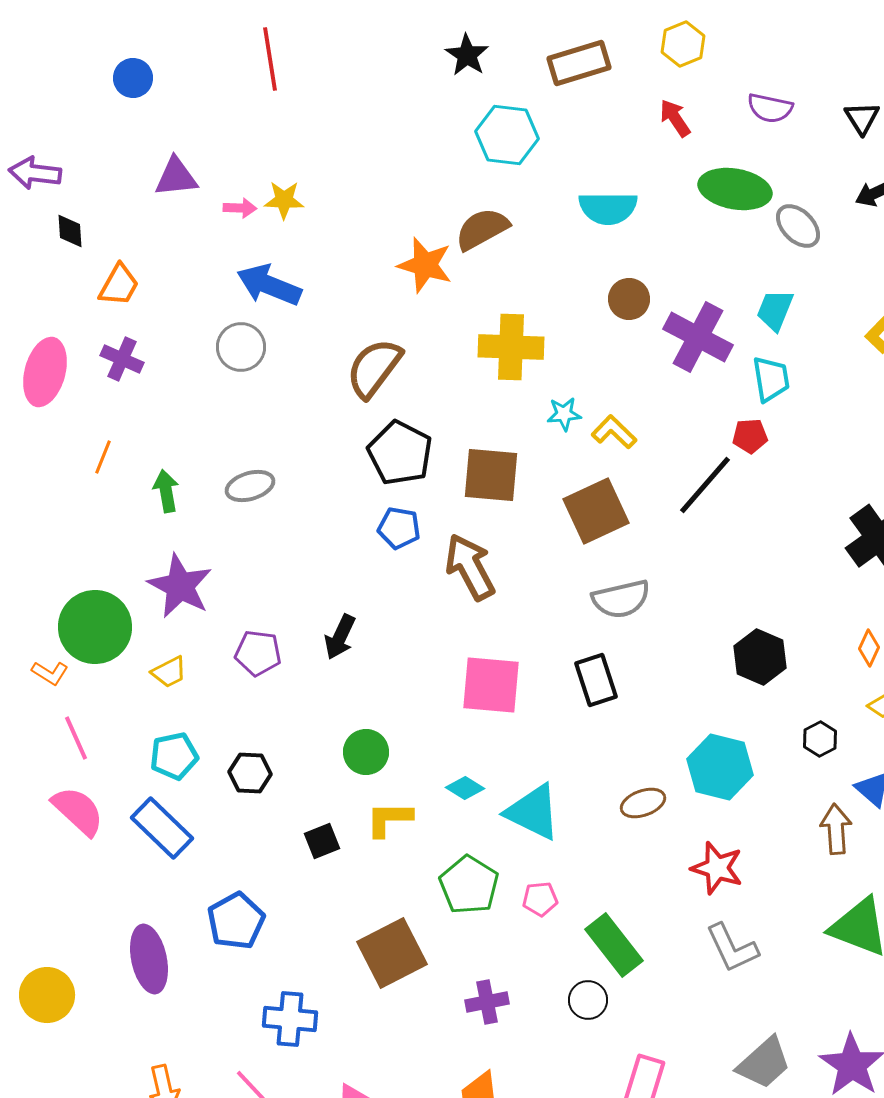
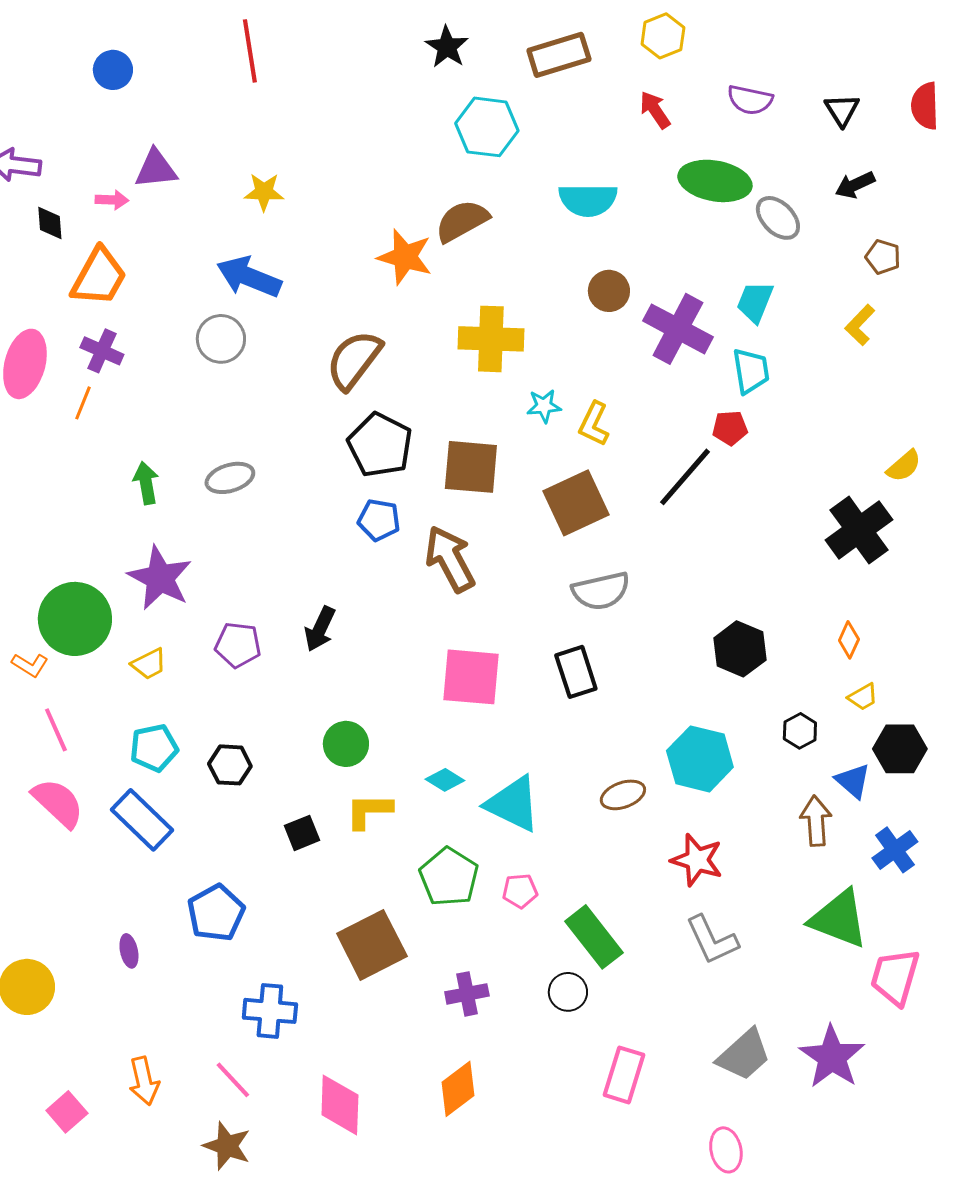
pink arrow: (240, 208) -> (112, 200), moved
orange trapezoid: (119, 285) -> (99, 277), size x1.4
yellow L-shape: (614, 432) -> (594, 424), turned -108
orange line: (103, 457) -> (83, 403), moved
purple ellipse: (149, 959) -> (129, 951), size x0.5

